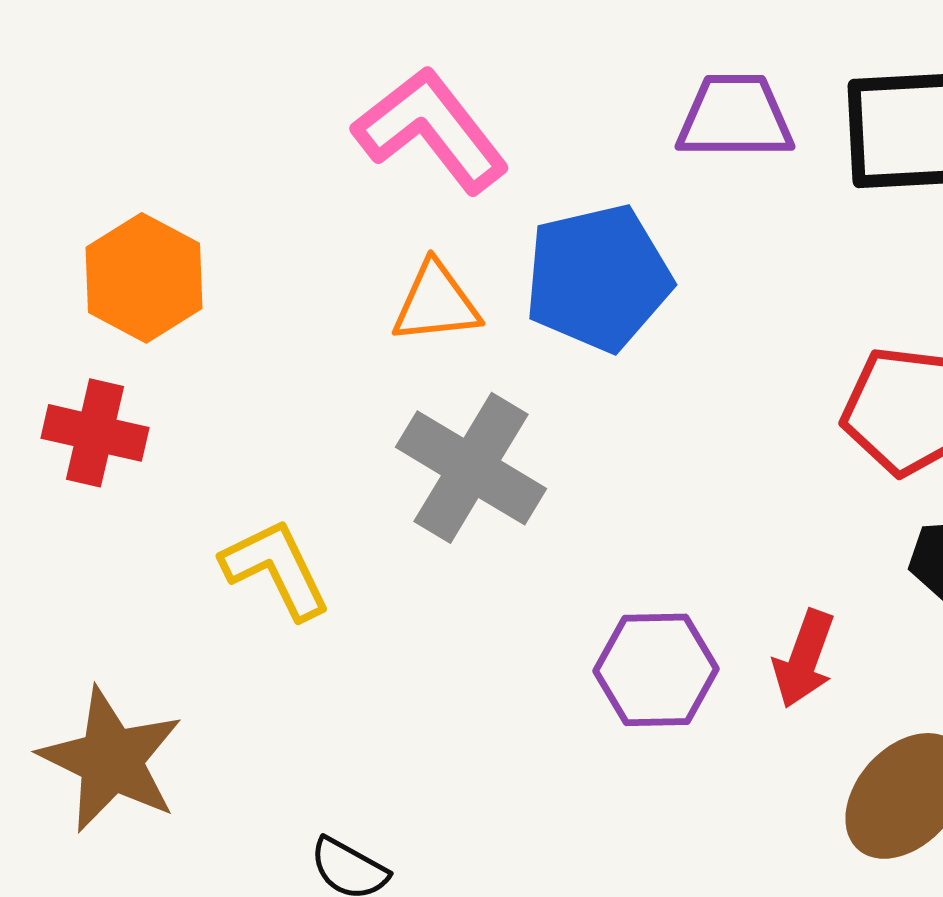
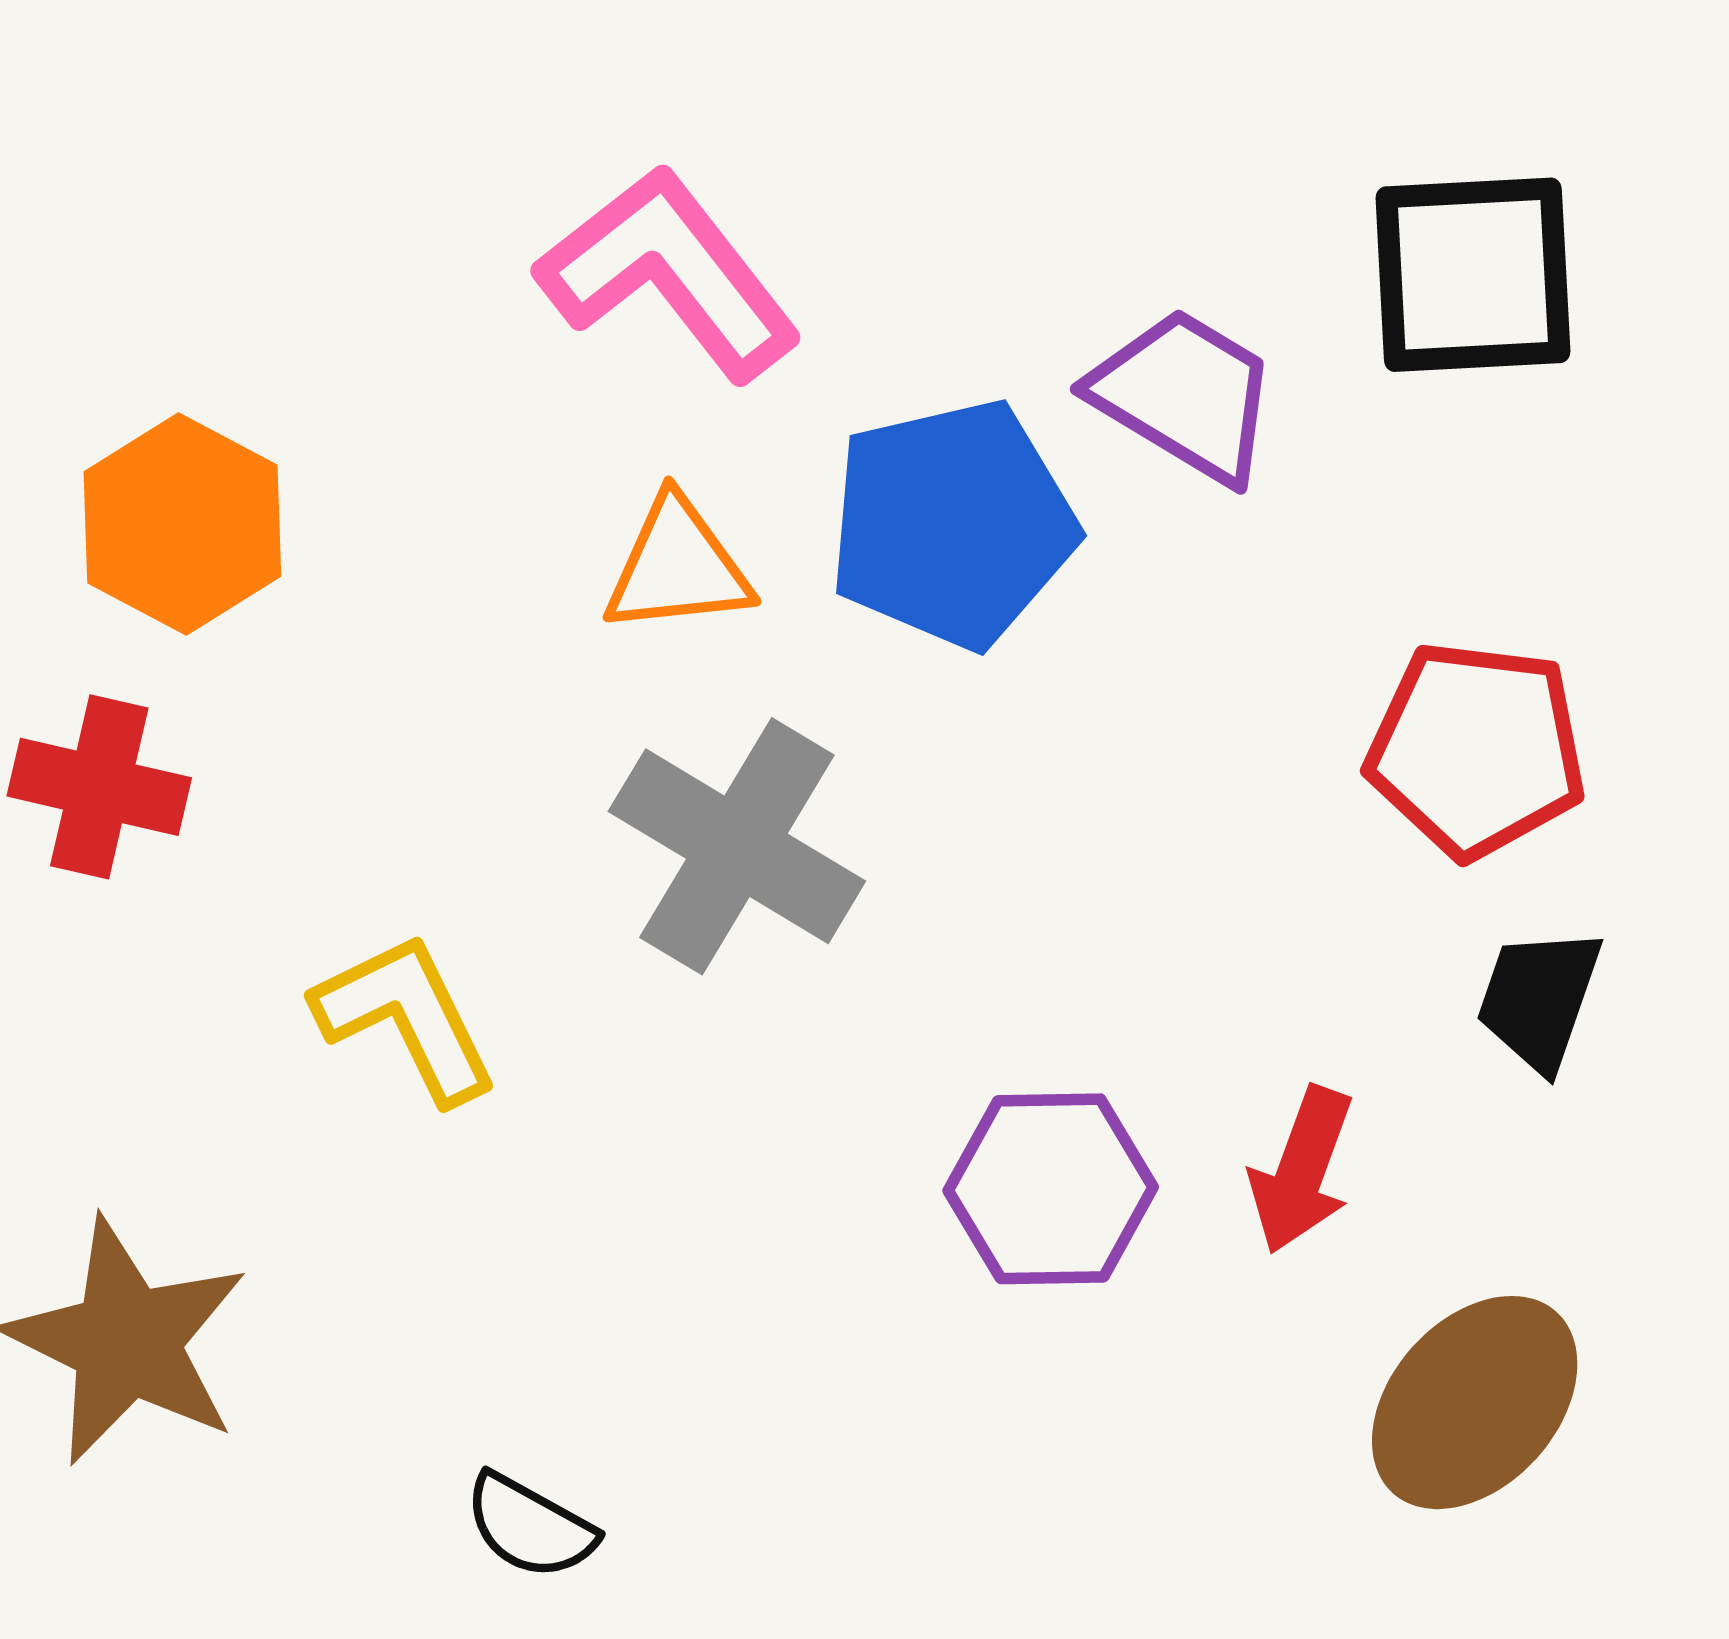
purple trapezoid: (735, 117) -> (1185, 395), moved, turned 31

